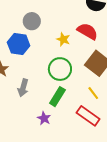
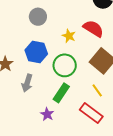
blue hexagon: (19, 44) -> (36, 52), moved

